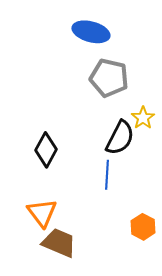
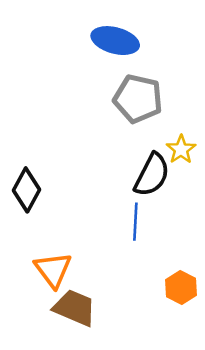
black diamond: (46, 150) -> (27, 190), moved

